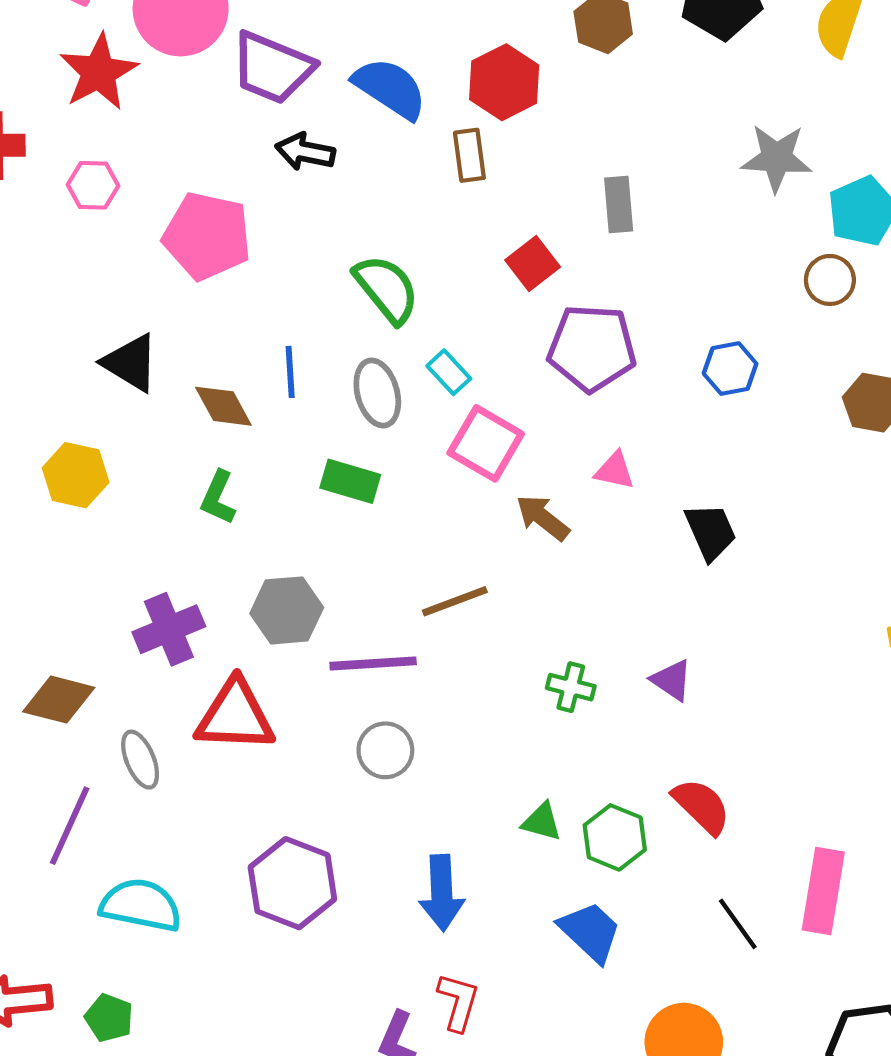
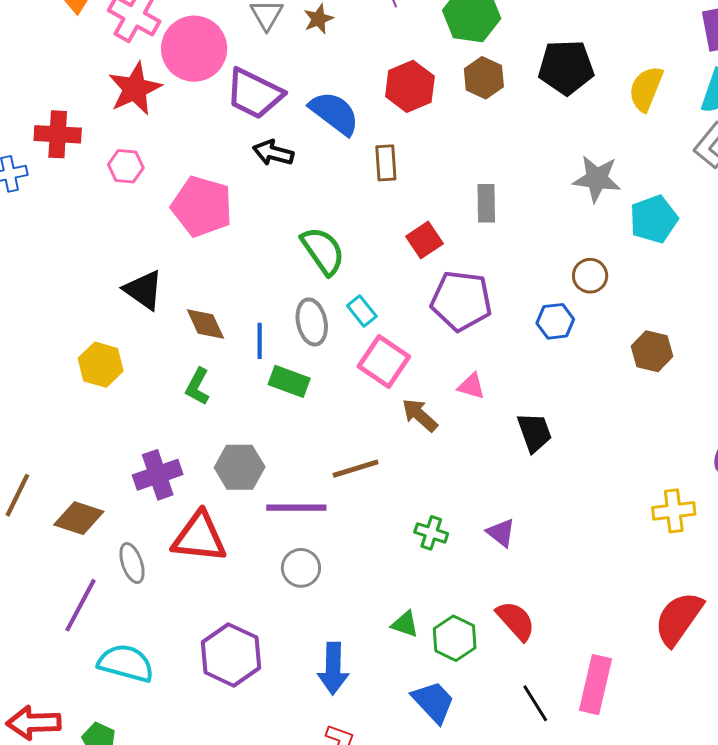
red hexagon: (504, 82) -> (410, 86), moved
brown circle: (830, 280) -> (590, 276), moved
blue line: (290, 372) -> (260, 341), moved

